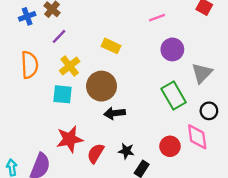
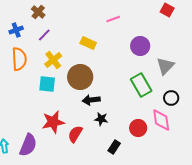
blue cross: (27, 16) -> (16, 30), moved
pink line: (157, 18) -> (113, 19), moved
black star: (126, 151) -> (101, 119), moved

